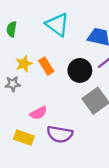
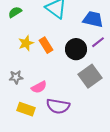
green semicircle: (12, 29) -> (15, 12), turned 48
gray star: (13, 84) -> (16, 77), moved

